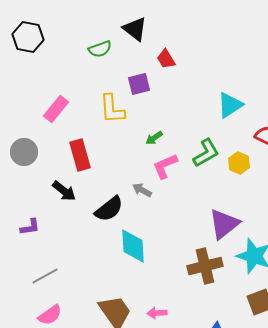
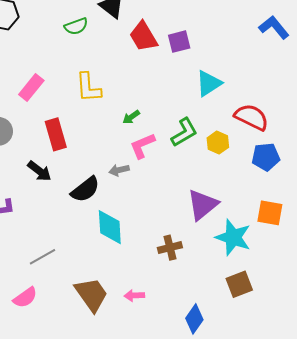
red trapezoid: (166, 59) -> (143, 37), size x1.5
purple square: (139, 84) -> (179, 42), moved
gray arrow: (142, 190) -> (119, 170), turned -42
brown cross: (205, 266) -> (170, 248), moved, size x0.7
gray line: (45, 276) -> (42, 257), moved

